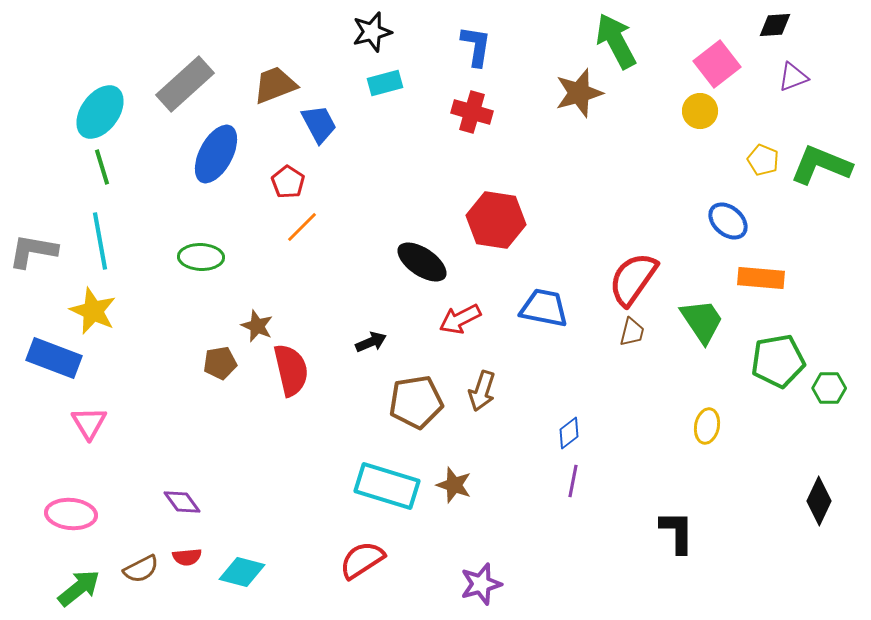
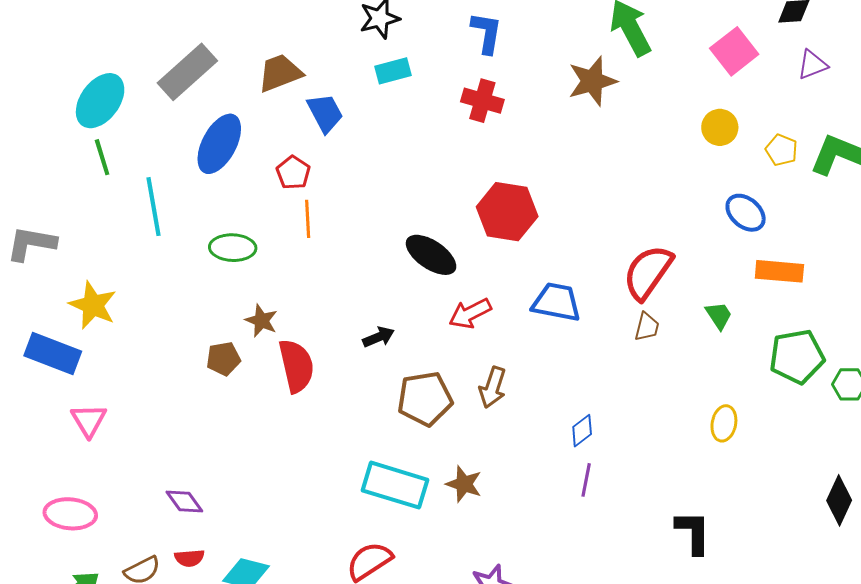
yellow circle: (700, 111) -> (720, 127), moved
orange line: (302, 227) -> (308, 219), turned -48
cyan line: (100, 241) -> (154, 207), moved
green ellipse: (201, 257) -> (233, 248), moved
green trapezoid: (702, 321) -> (719, 315), size x0.6

